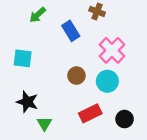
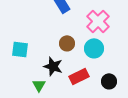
cyan square: (23, 58) -> (20, 49), moved
black star: (27, 102) -> (53, 66), moved

